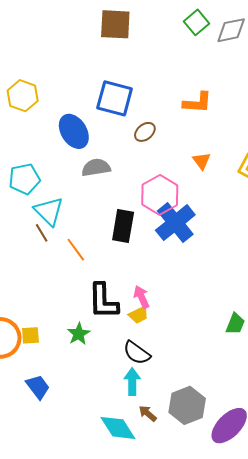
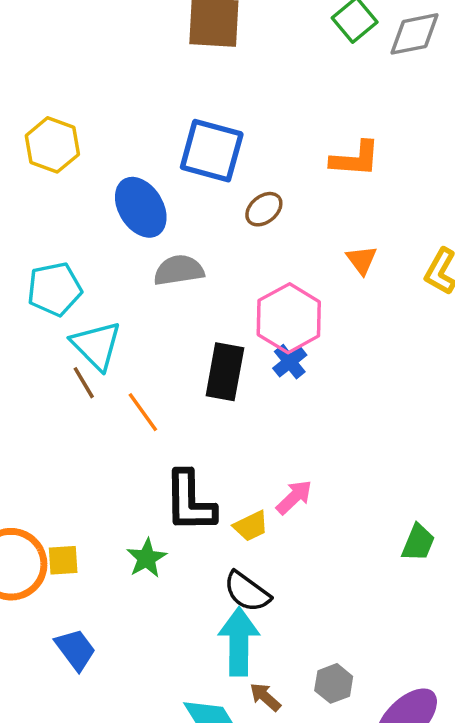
blue cross: (175, 223) -> (290, 362), moved, size x0.5
pink arrow: (142, 297) -> (294, 497), moved, turned 70
cyan arrow: (132, 382) -> (239, 642), size x1.4
gray hexagon: (187, 405) -> (334, 683), size x0.6

